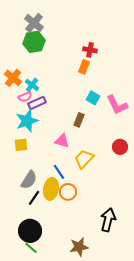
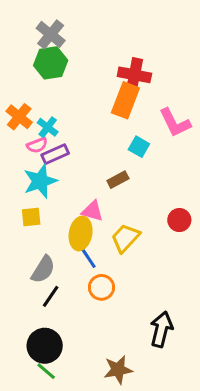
red cross: (90, 50) -> (134, 75), size x1.5
orange rectangle: (84, 67) -> (125, 100), size x1.6
pink L-shape: (117, 105) -> (175, 123), moved
brown rectangle: (79, 120) -> (118, 180), turned 40
yellow ellipse: (51, 189) -> (81, 233), moved

